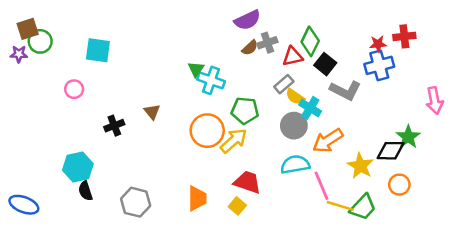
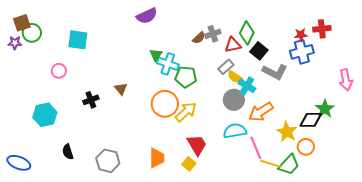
purple semicircle: (247, 20) -> (147, 16), moved
green pentagon: (245, 111) -> (186, 77), moved
cyan hexagon: (78, 167) -> (45, 115), moved
red trapezoid: (247, 182) -> (197, 145), turned 40
orange circle: (399, 185) -> (306, 147), moved

